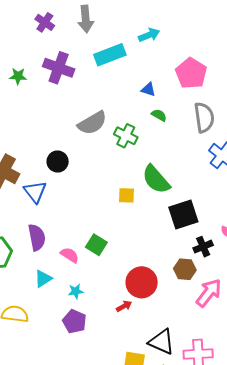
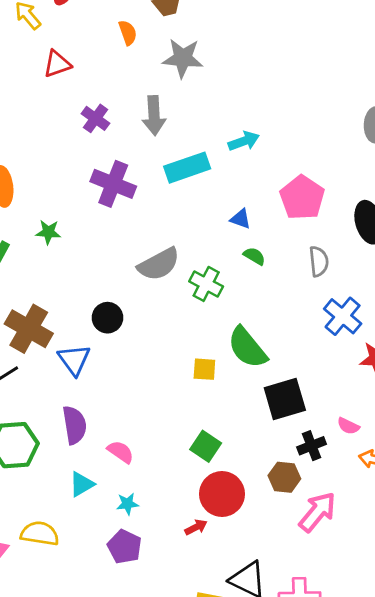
green star: (18, 76) -> (48, 232), moved
gray semicircle: (204, 117) -> (319, 261), size x0.7
green square: (96, 245) -> (206, 446), moved

